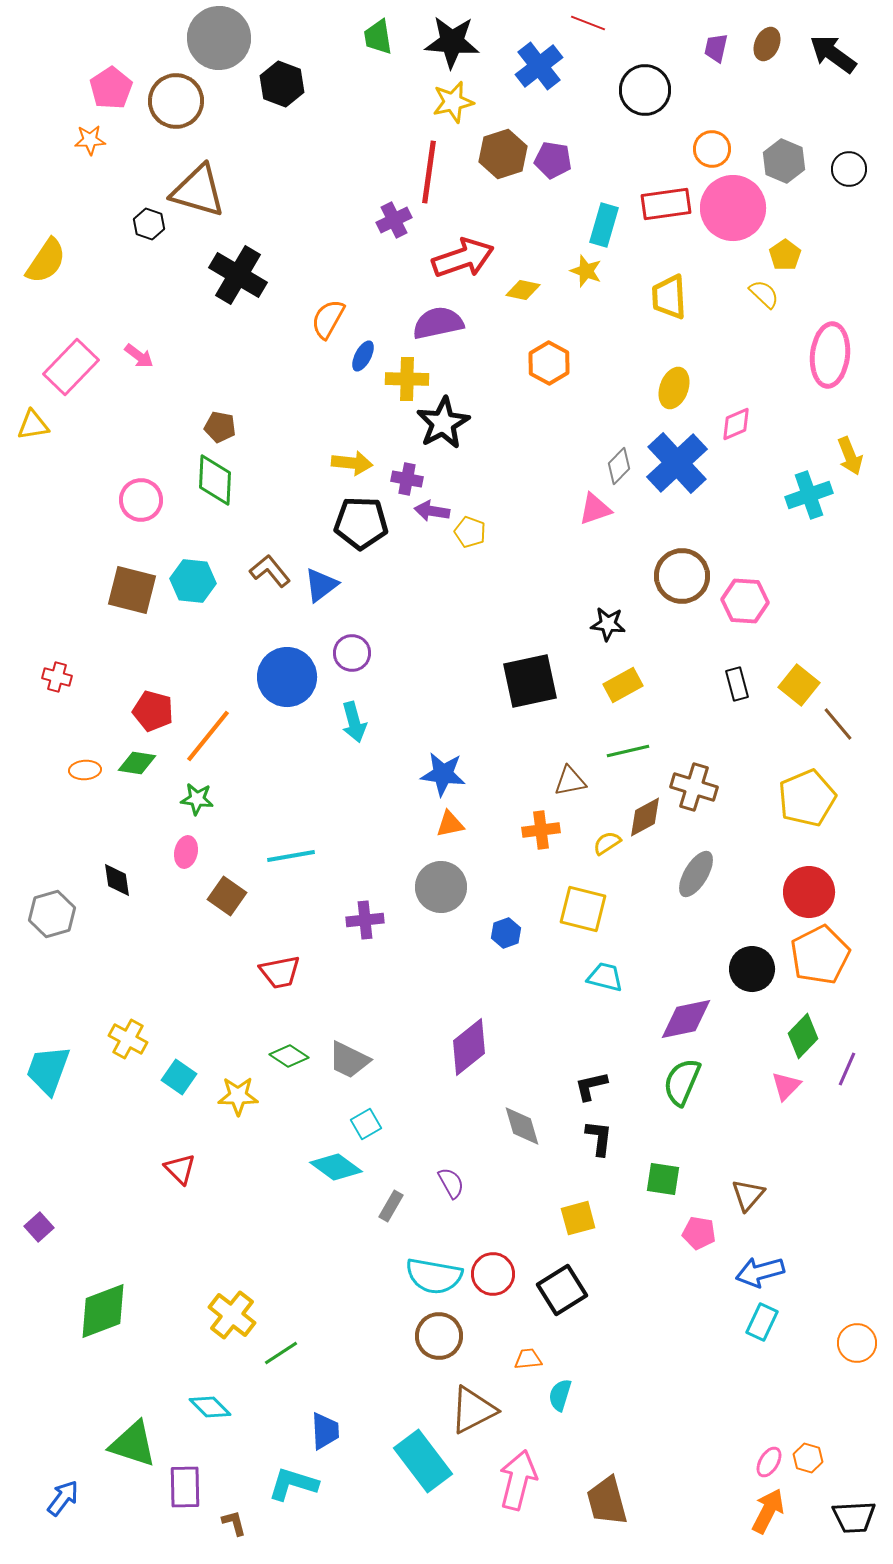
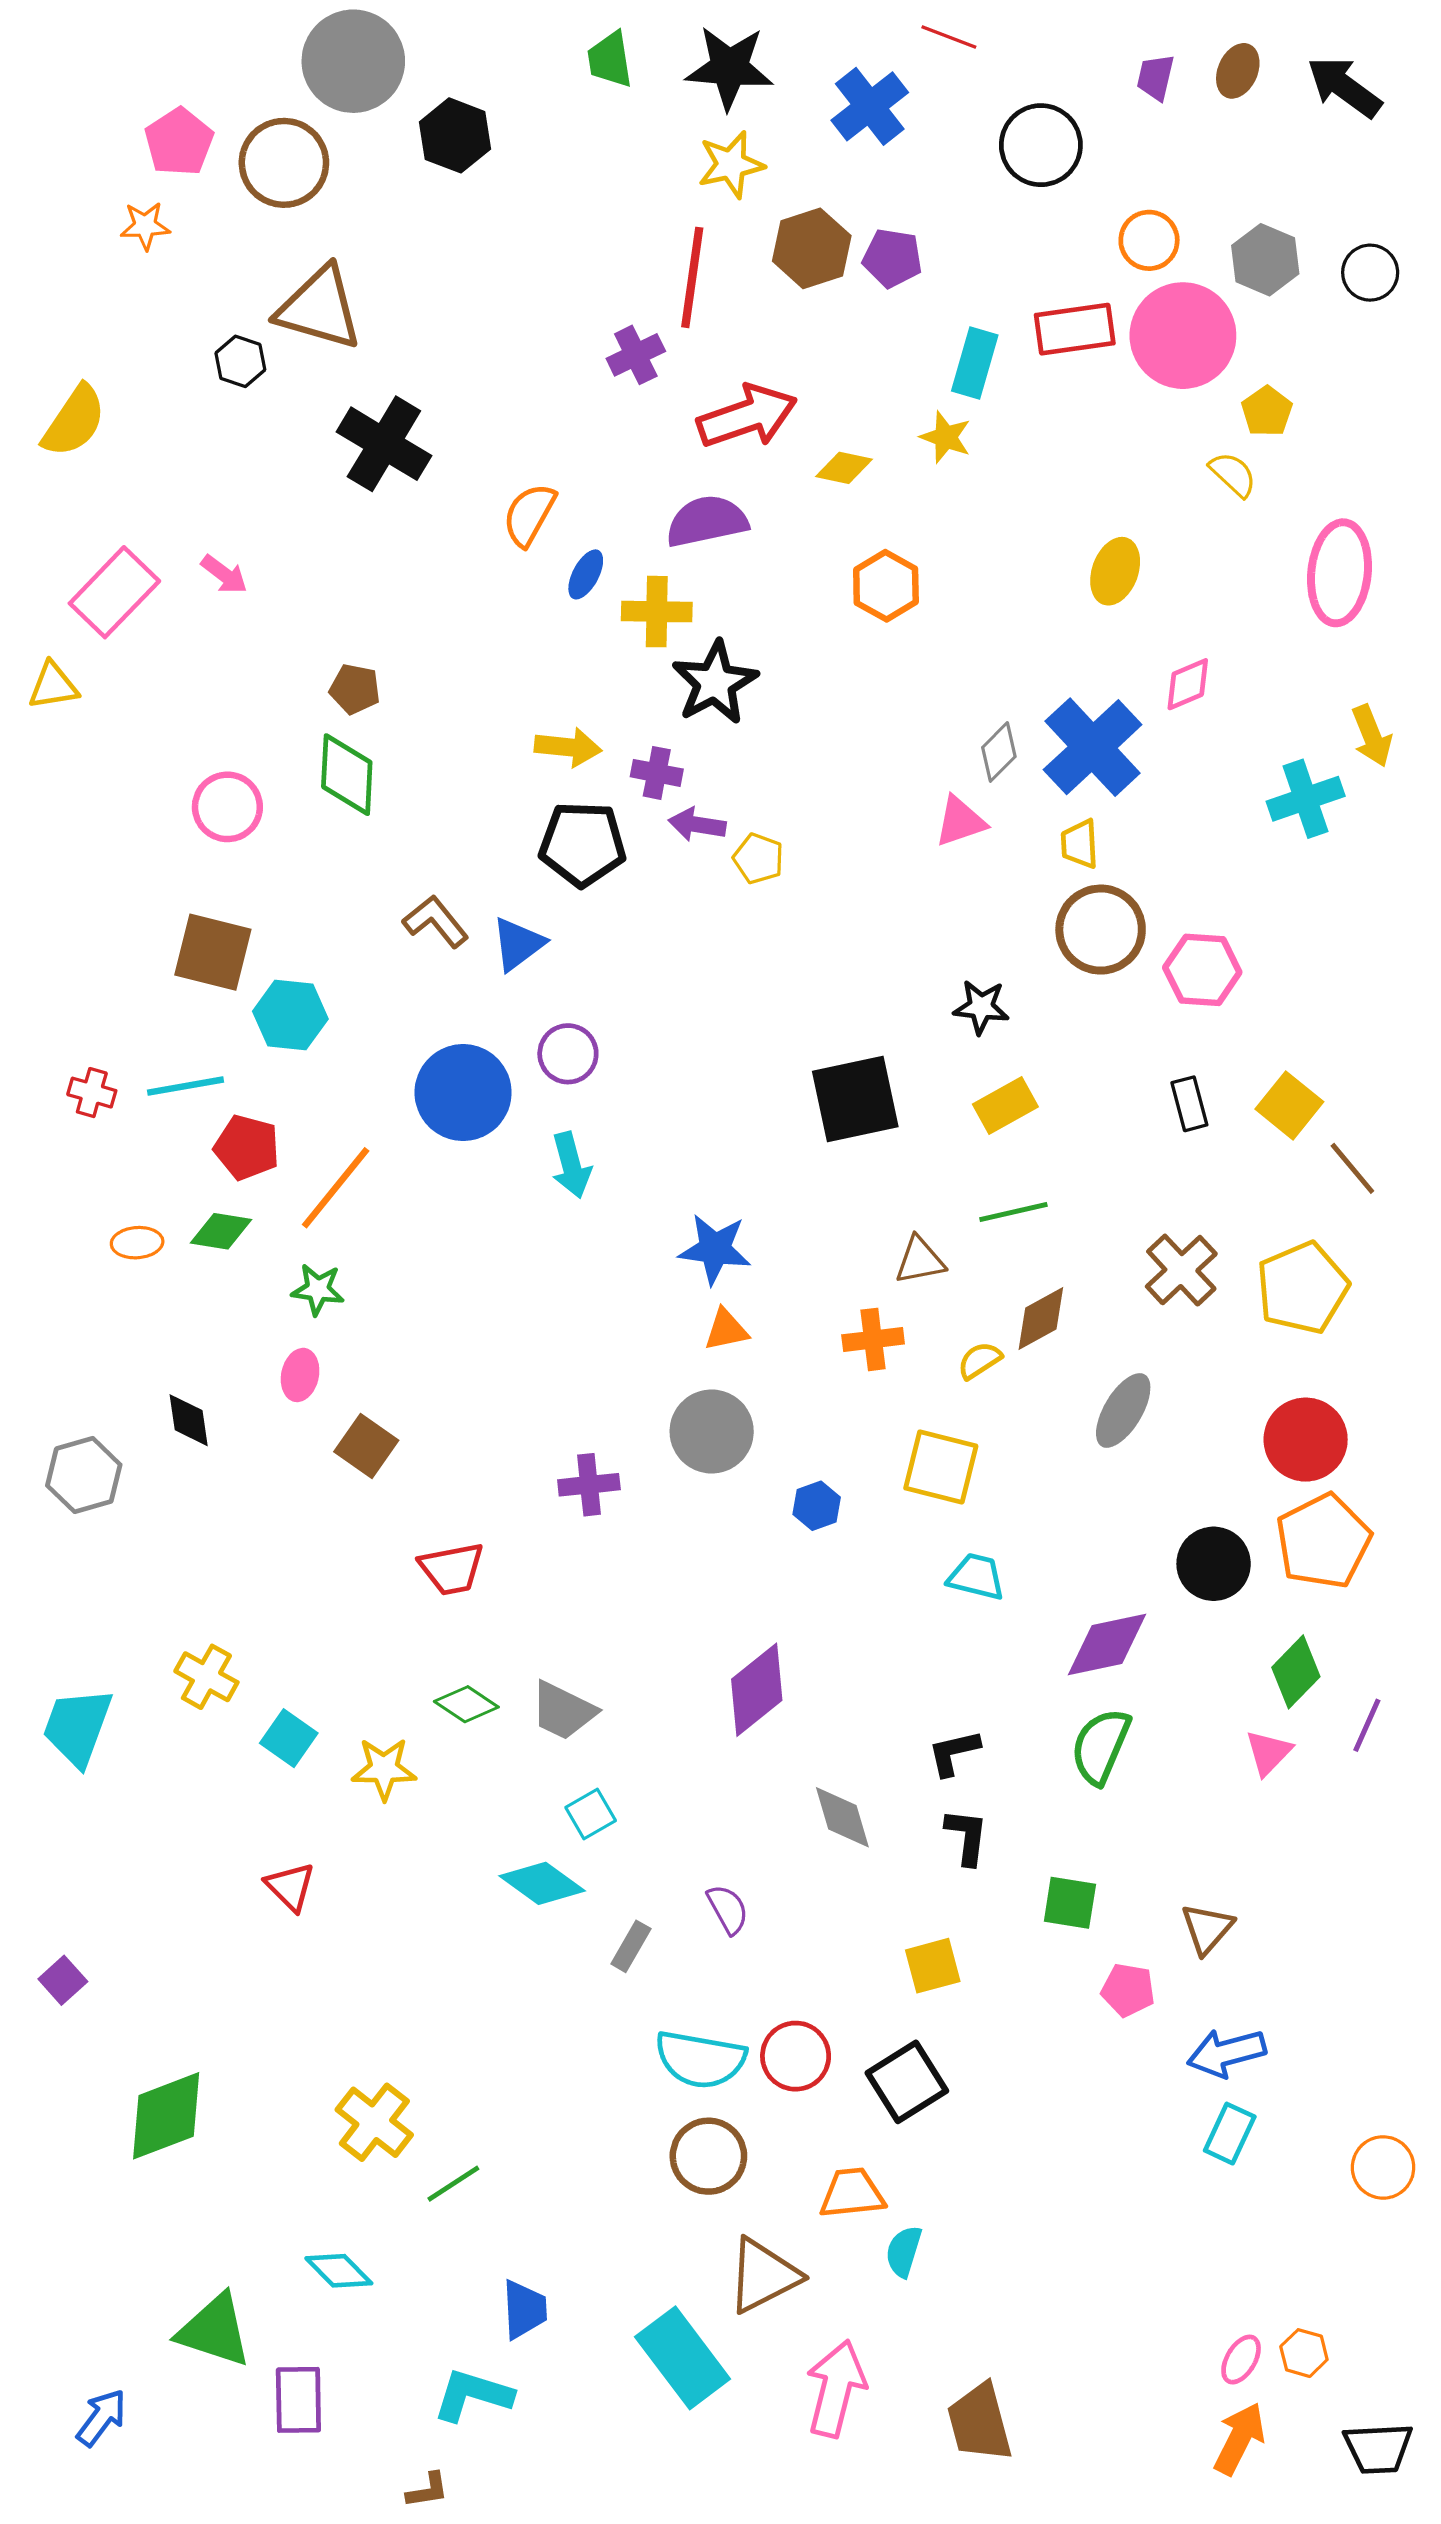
yellow trapezoid: (669, 297) -> (1080, 844), moved, size x0.7
yellow ellipse: (674, 388) -> (1115, 571), moved
cyan hexagon: (193, 581) -> (290, 1015), moved
brown cross: (694, 787) -> (1181, 1270), moved, turned 30
cyan line: (291, 856) -> (185, 1086), moved
orange trapezoid: (528, 1359) -> (852, 2193), size x1.5
brown L-shape: (234, 1523) -> (428, 2490), moved, turned 96

